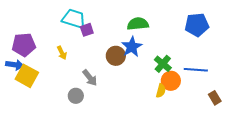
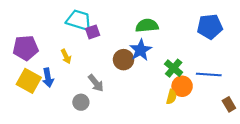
blue arrow: (15, 65) -> (48, 78), moved, turned 72

